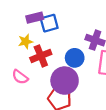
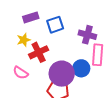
blue square: (49, 23) -> (55, 25), moved
blue circle: (75, 58) -> (81, 68), moved

